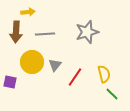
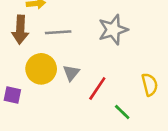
yellow semicircle: (104, 74) -> (150, 85), moved
green line: (112, 94) -> (122, 112), moved

